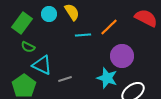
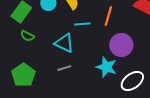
orange line: (109, 27) -> (108, 16), turned -30
cyan triangle: (42, 65) -> (64, 43), moved

